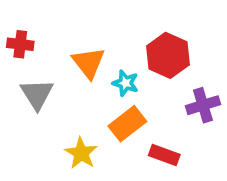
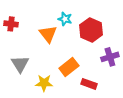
cyan star: (125, 83) -> (65, 19), moved
gray triangle: (37, 94) -> (20, 64), moved
yellow star: (81, 153) -> (44, 83), turned -30

